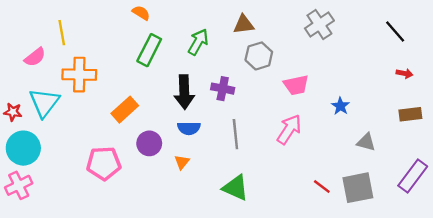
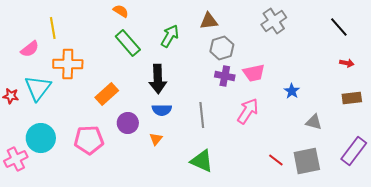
green rectangle: (149, 50) -> (128, 43), turned -68
purple cross: (223, 89) -> (225, 76), moved
cyan circle: (23, 148) -> (41, 138), moved

